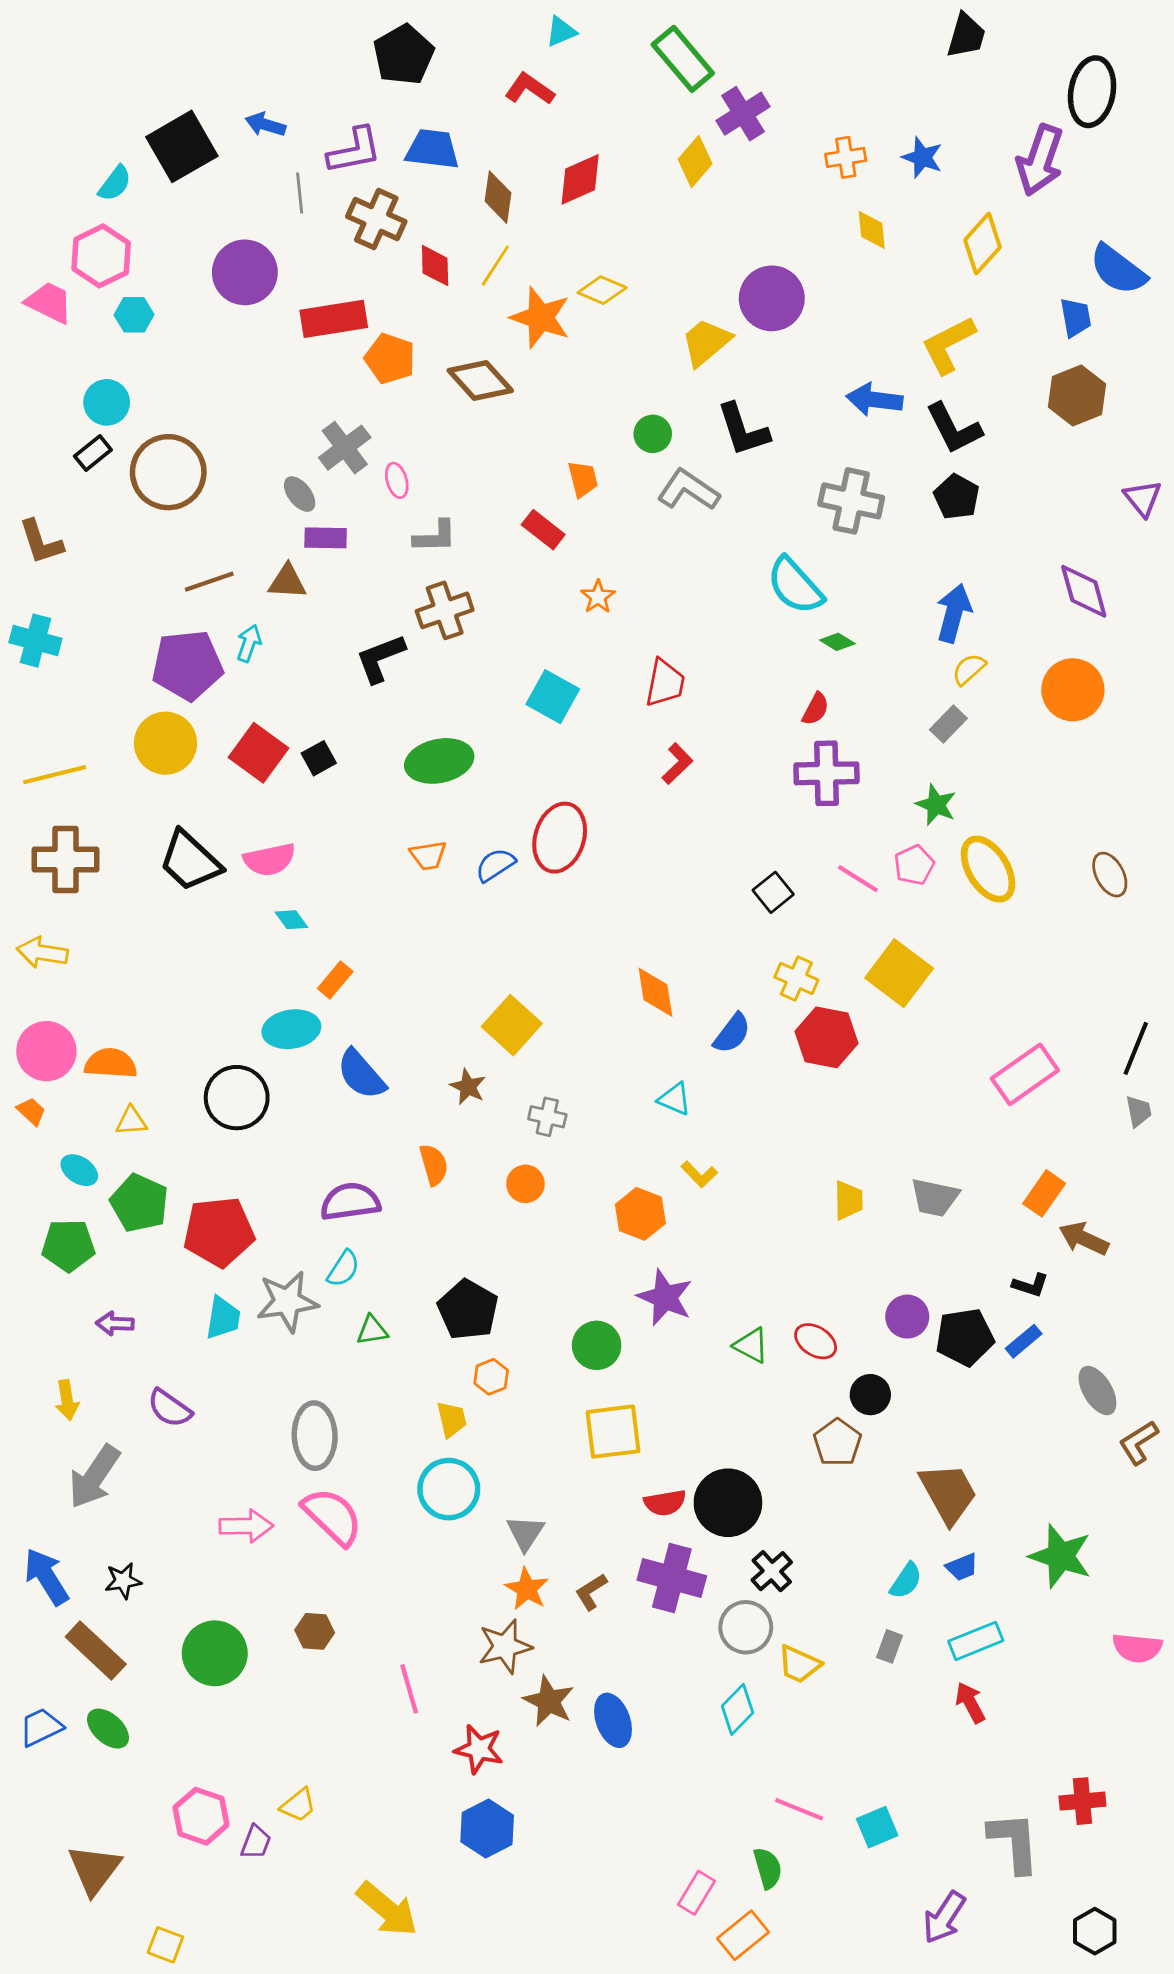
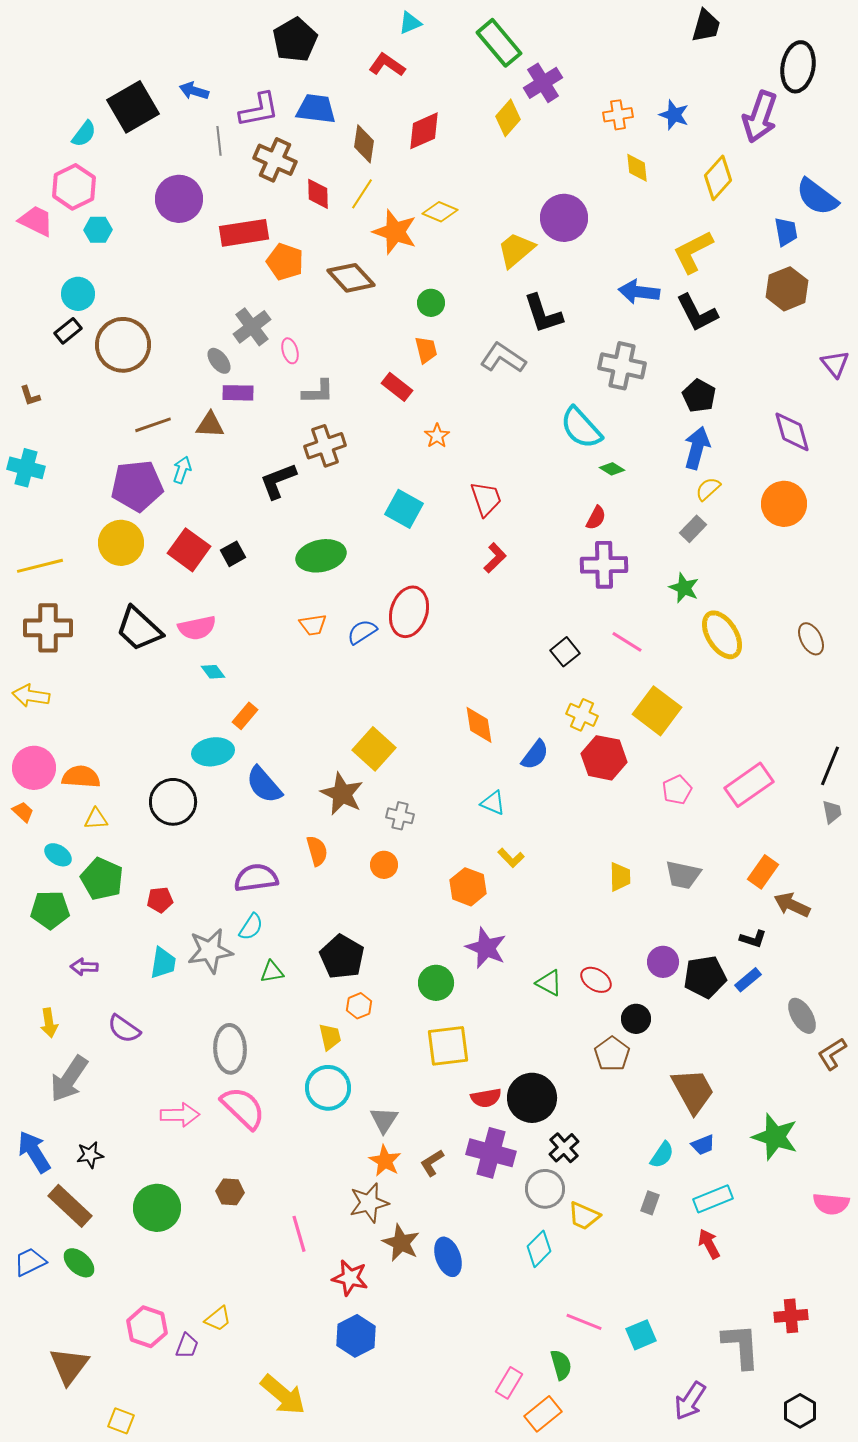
green circle: (653, 434) -> (431, 303), moved
black pentagon: (957, 497) -> (699, 396), moved
brown L-shape: (41, 542) -> (30, 396), size x0.6
red trapezoid: (665, 683) -> (486, 499), turned -30
pink pentagon: (914, 865) -> (677, 790), moved
brown star: (468, 1087) -> (342, 794), size x1.6
red pentagon: (219, 1232) -> (160, 900), size x0.5

